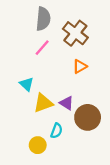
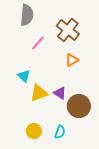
gray semicircle: (43, 19) -> (27, 15), moved
cyan semicircle: (57, 131) -> (60, 132), moved

